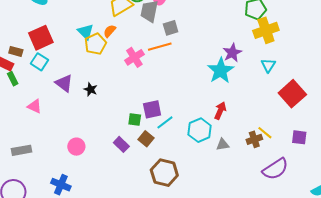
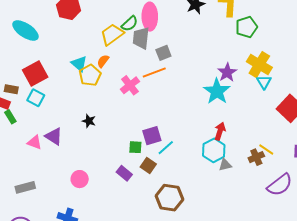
yellow cross: (266, 30) -> (259, 65), moved, turned -35
purple triangle: (64, 83) -> (54, 136), moved
cyan hexagon: (200, 130) -> (214, 150), moved

